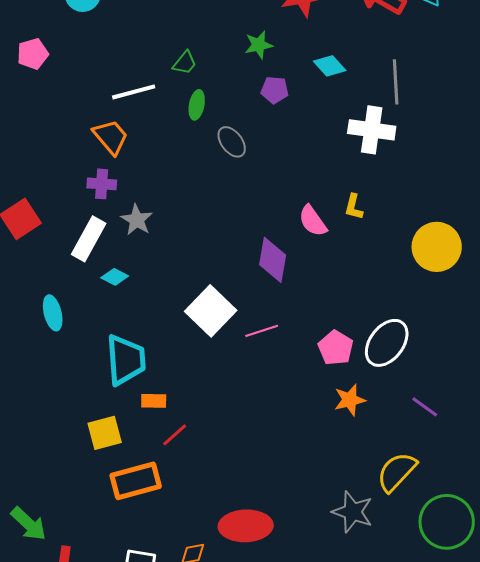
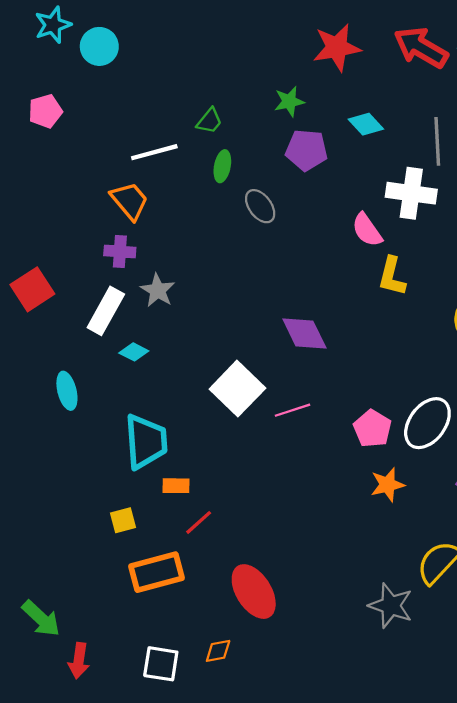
purple pentagon: (275, 90) -> (307, 150), size x1.4
yellow L-shape: (354, 207) -> (392, 276), size x1.4
pink semicircle: (313, 221) -> (367, 230), moved
purple diamond: (273, 260) -> (304, 334), turned -36
yellow square: (105, 433) -> (123, 520), size x0.7
red ellipse: (246, 526) -> (254, 592), moved, turned 60

